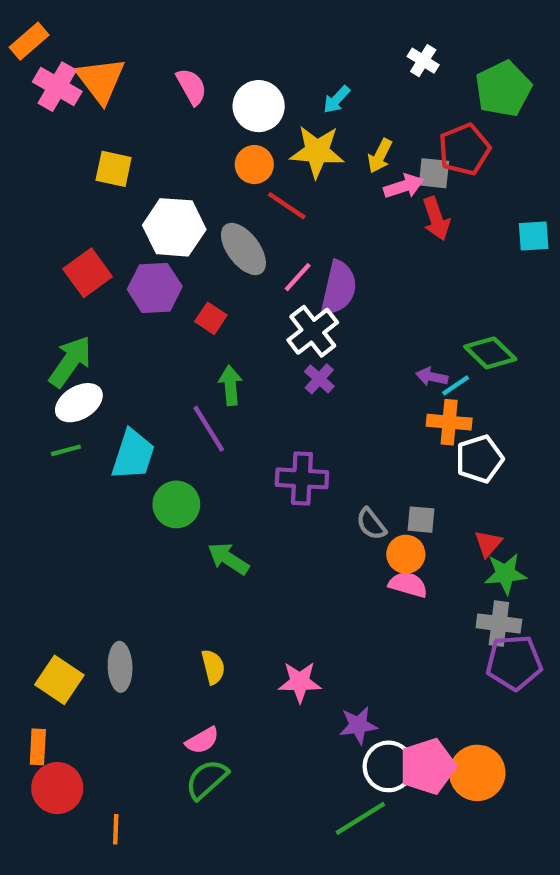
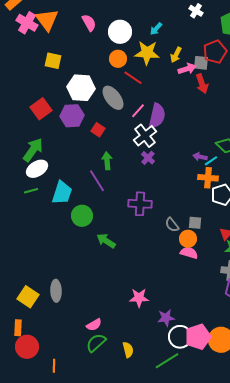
yellow semicircle: (213, 667) -> (128, 350), moved

